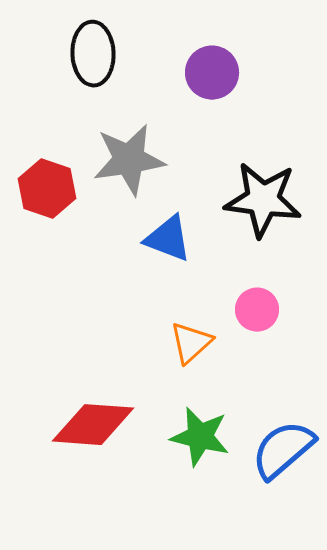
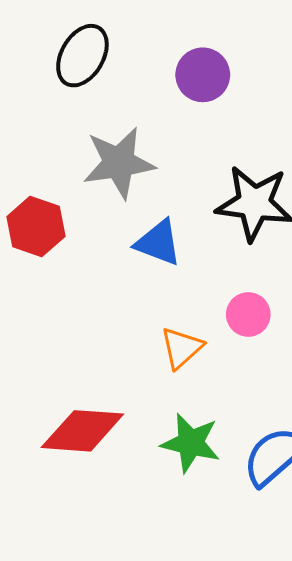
black ellipse: (93, 54) -> (82, 56), turned 32
red hexagon: (47, 189) -> (36, 227), moved

